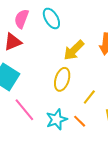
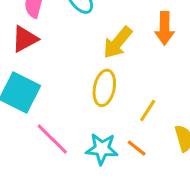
cyan star: (57, 119) -> (102, 149), turned 30

